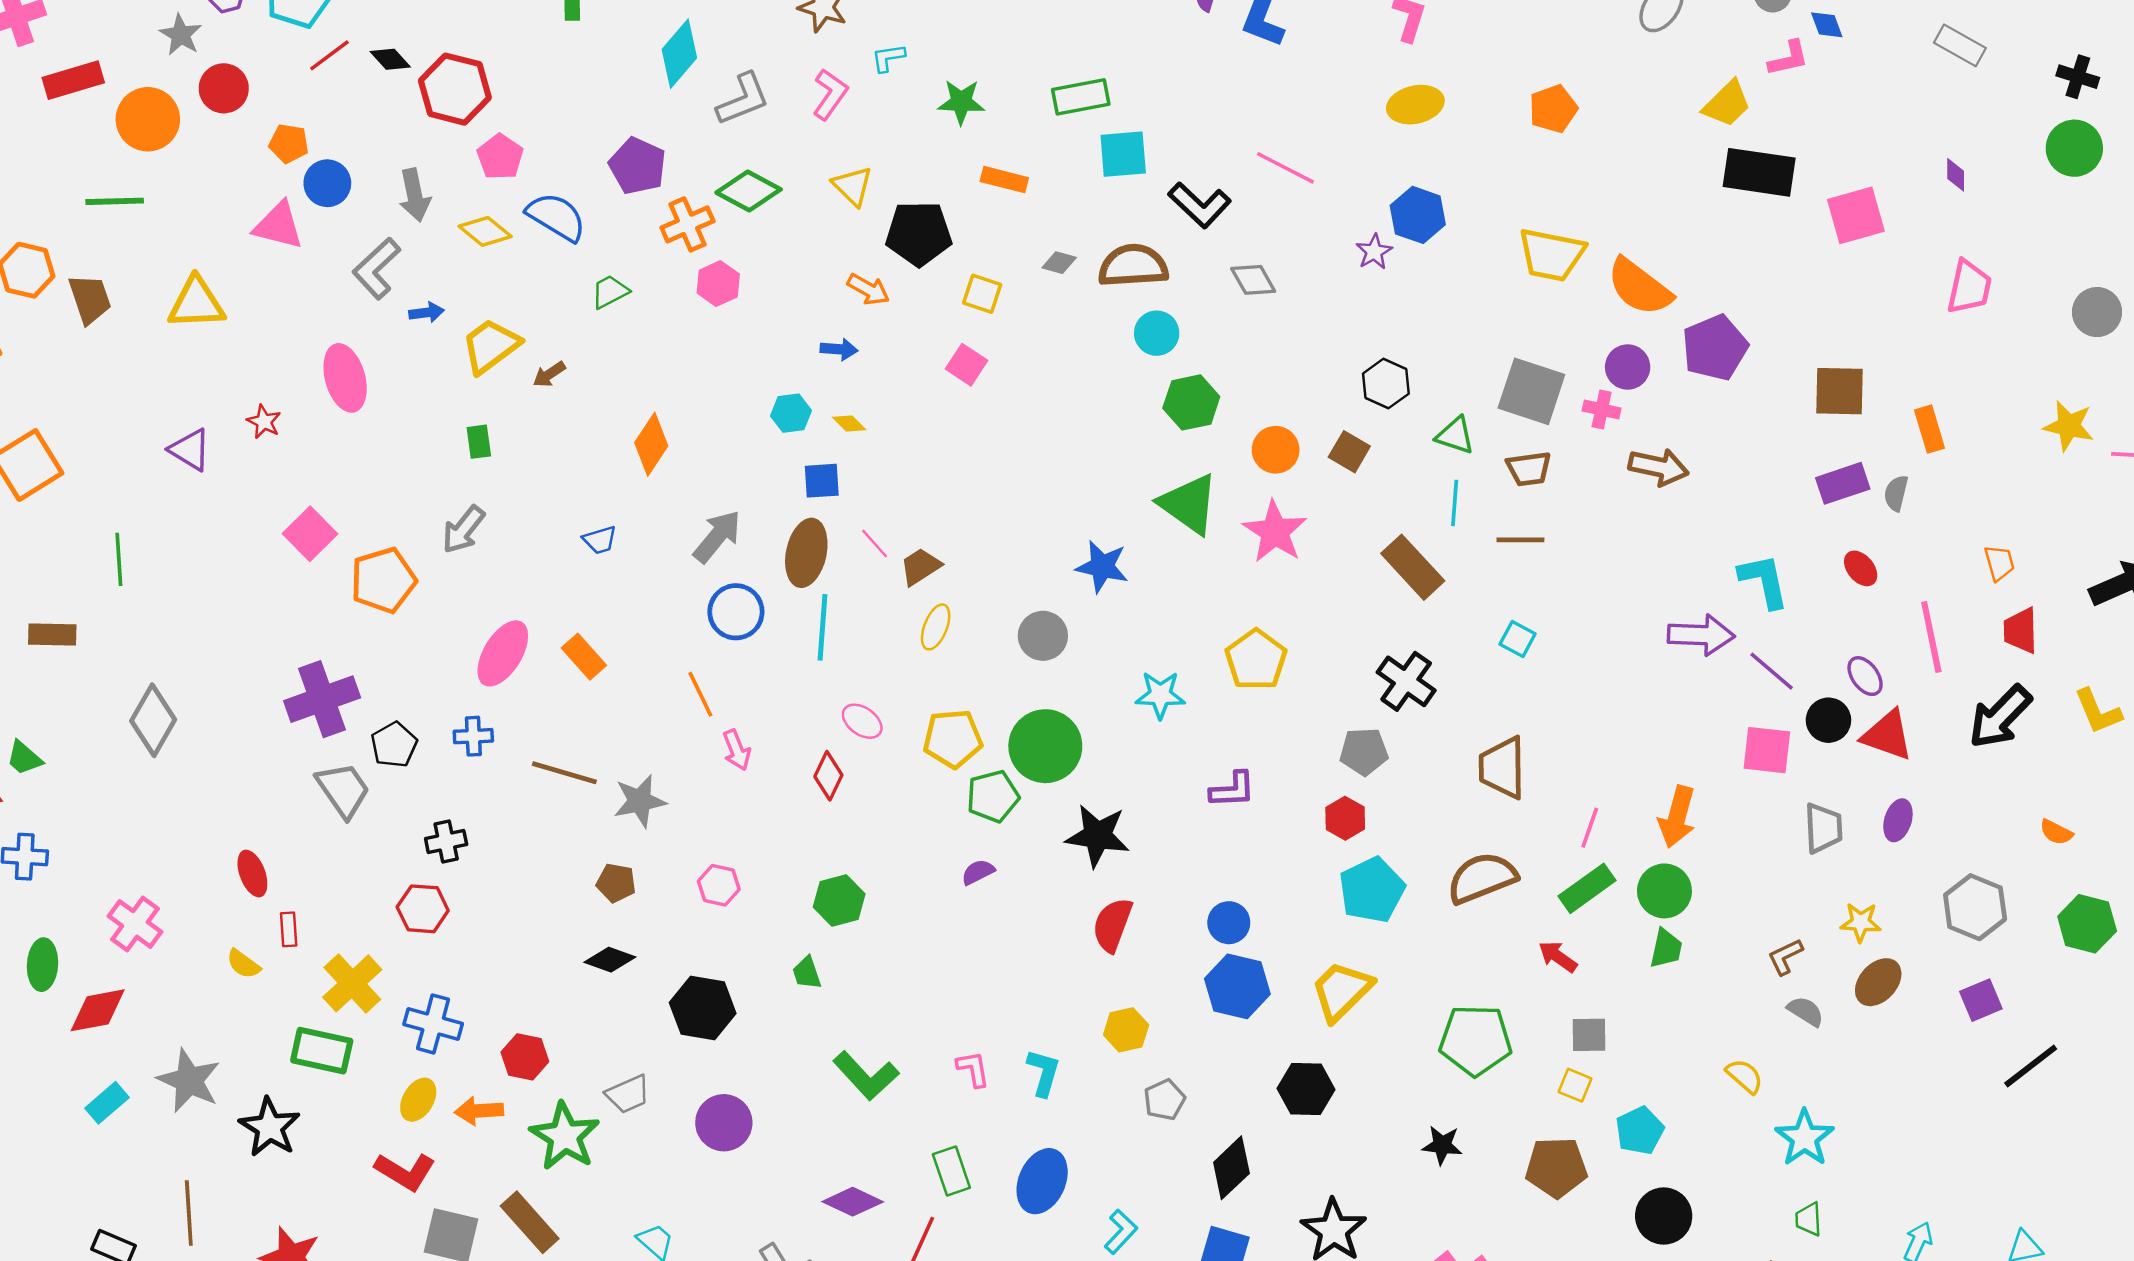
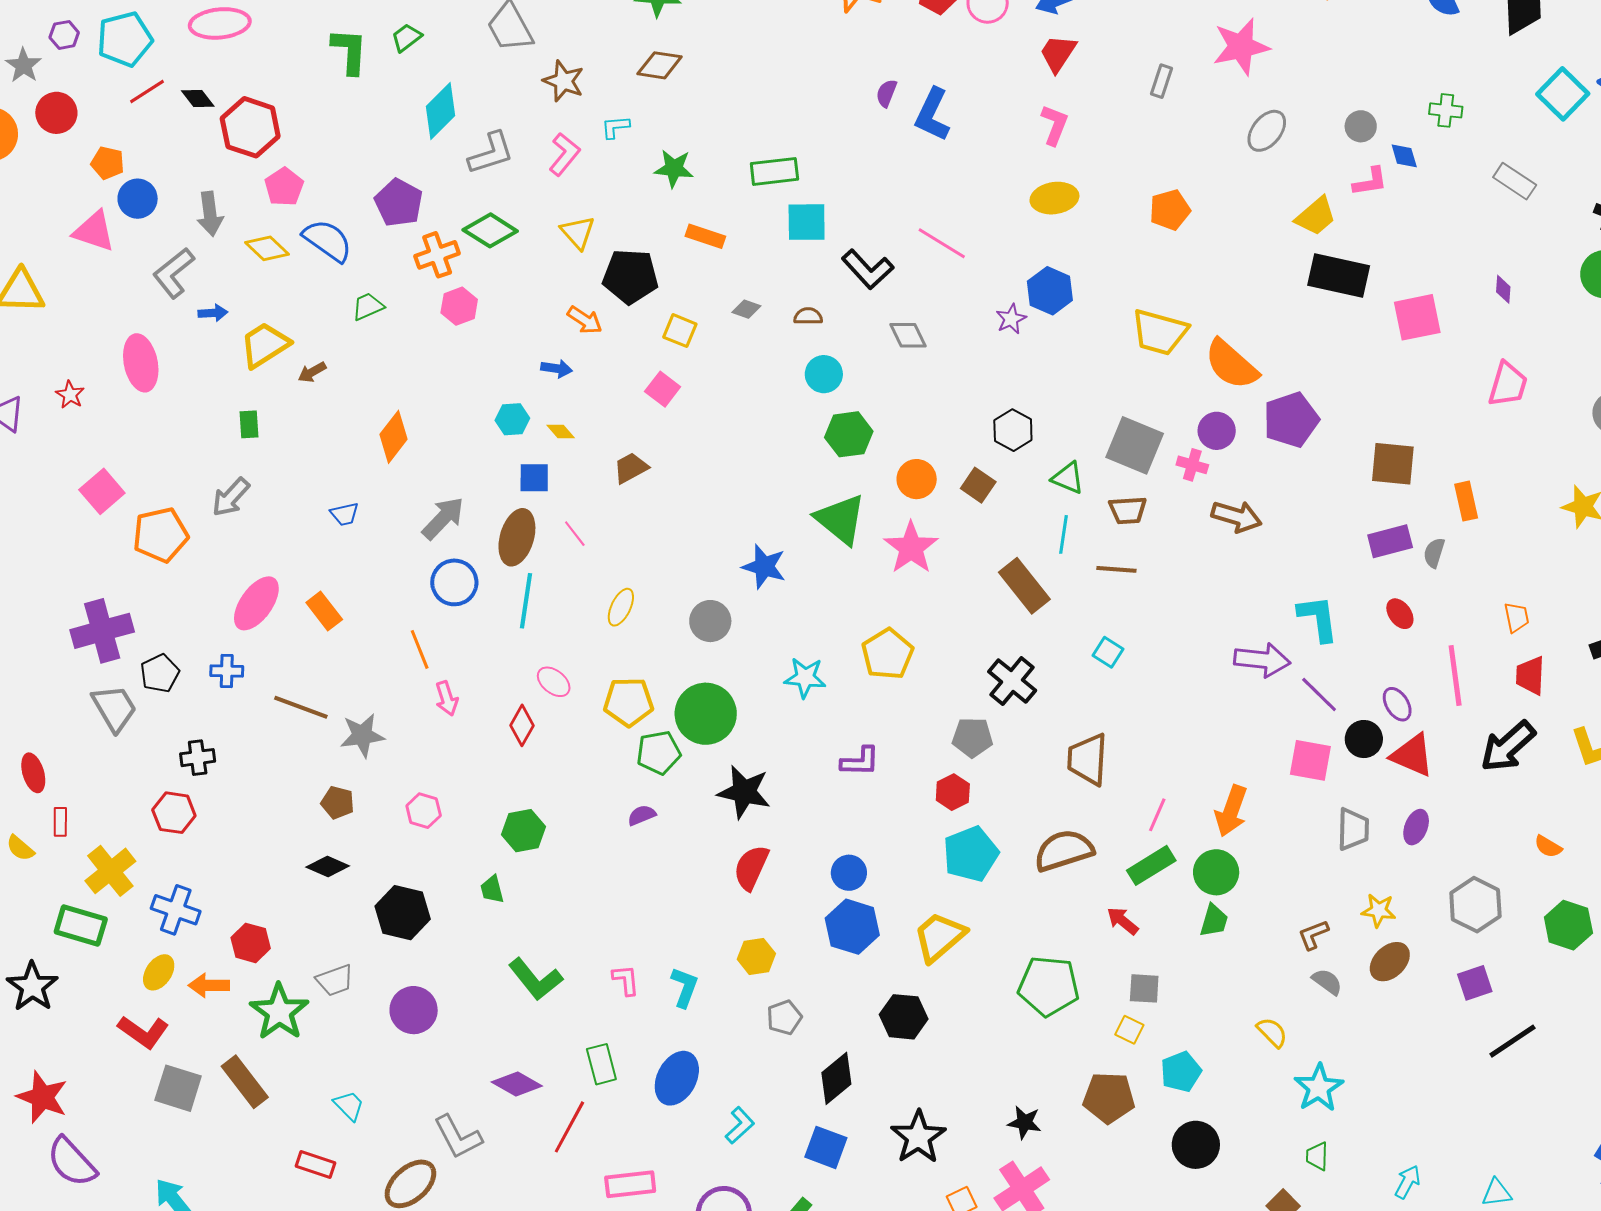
brown semicircle: (1133, 266) -> (808, 316), size x0.5
brown trapezoid: (920, 567) -> (631, 468), moved
black star: (1442, 1145) -> (1025, 1122), moved

